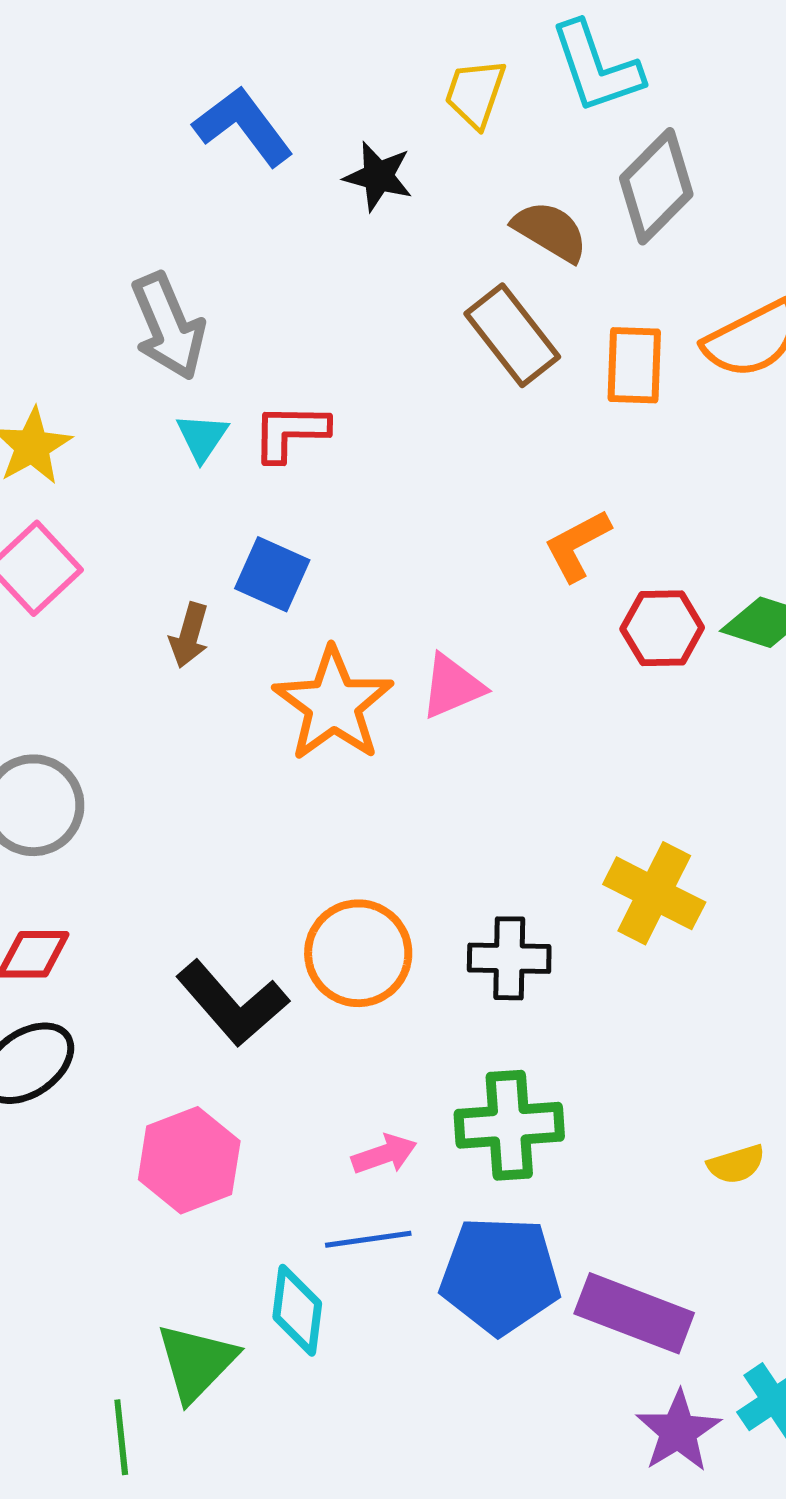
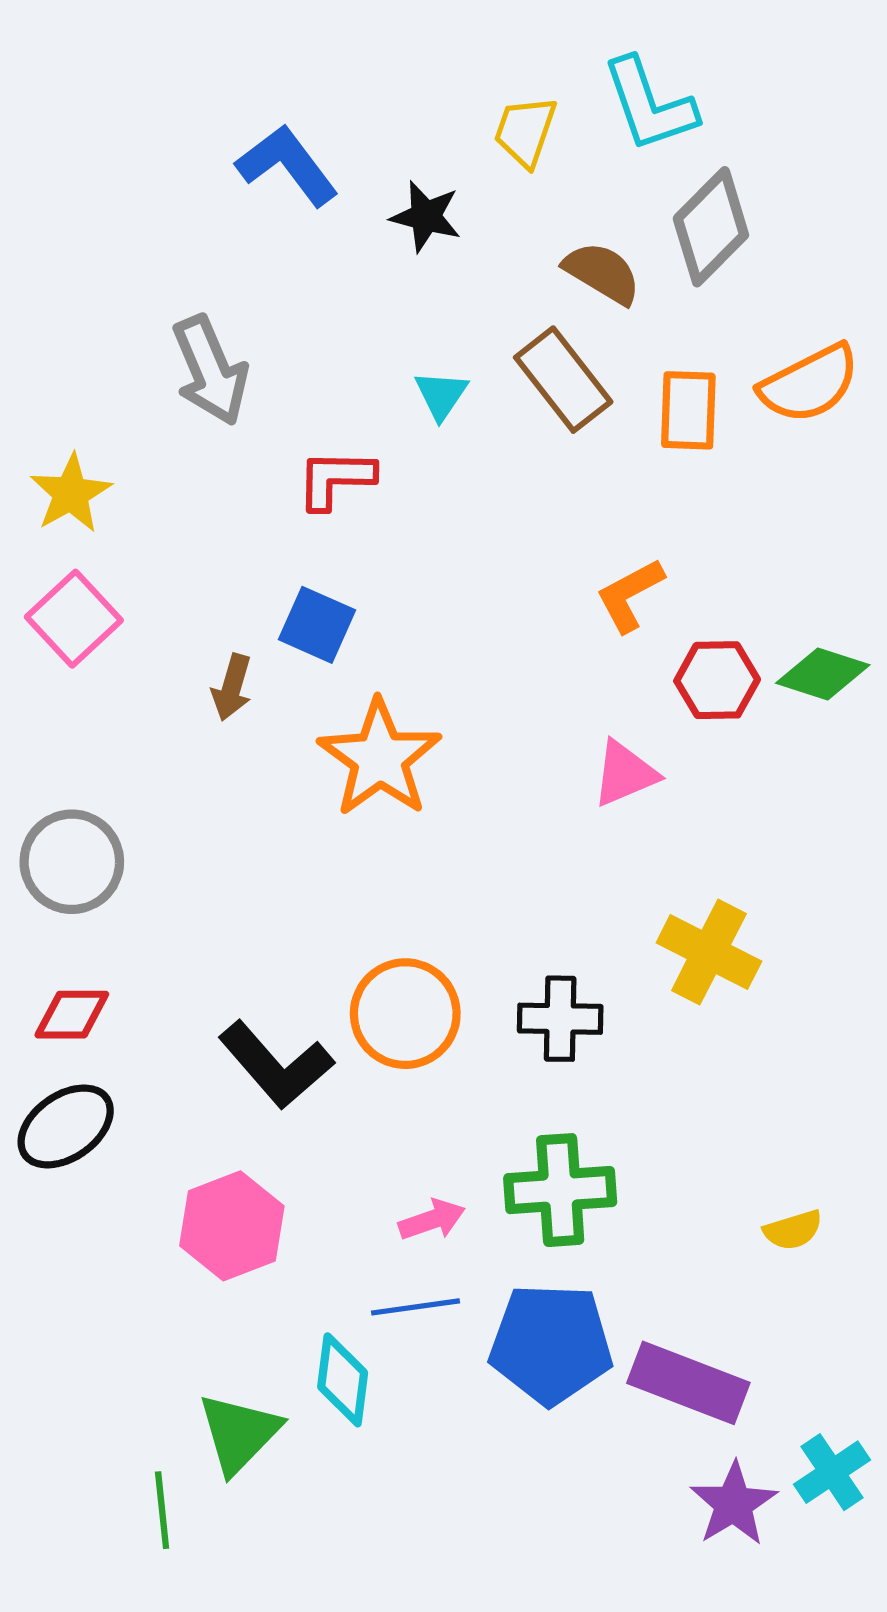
cyan triangle: (202, 437) -> (441, 395), moved
pink triangle: (452, 686) -> (625, 774), moved

